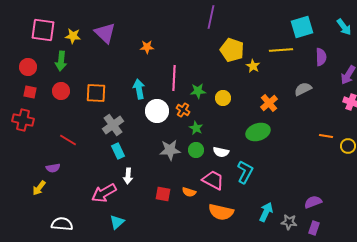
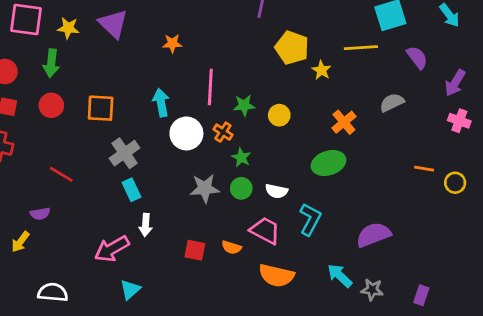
purple semicircle: (321, 57) -> (417, 57), turned -36
purple semicircle: (313, 202) -> (374, 235), moved, size x1.4
cyan arrow: (266, 212) -> (340, 276), turned -72
purple rectangle: (314, 228) -> (421, 295), moved

